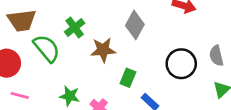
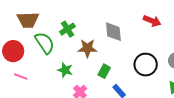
gray diamond: (135, 25) -> (113, 32), turned -40
green star: (70, 96) -> (65, 70), moved

